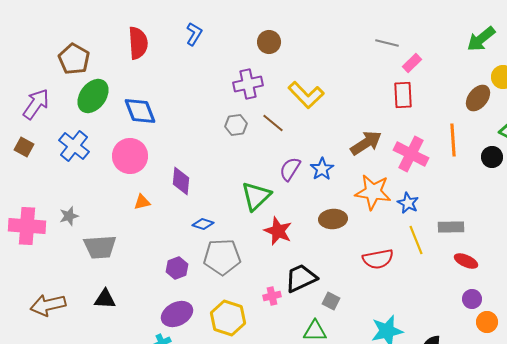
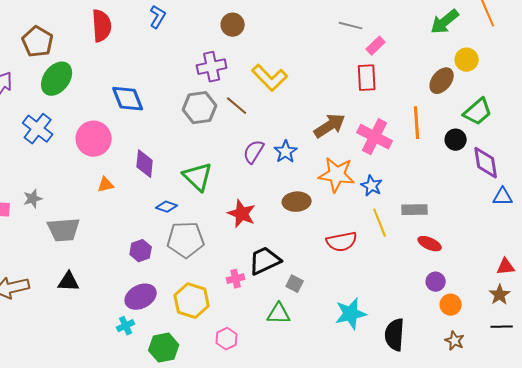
blue diamond: (140, 111) -> (128, 99), moved
gray hexagon: (236, 125) -> (200, 108), size x1.5
green triangle: (256, 196) -> (198, 177), moved, turned -32

